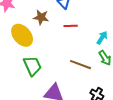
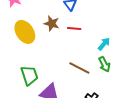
brown star: (41, 17) -> (52, 24), moved
green trapezoid: (32, 66) -> (29, 75), moved

